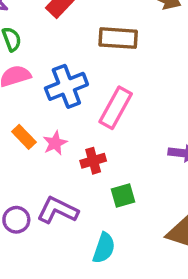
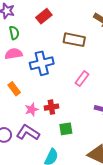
pink rectangle: (116, 108) -> (82, 79), moved, size x0.7
pink star: (55, 143) -> (32, 109), moved

